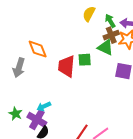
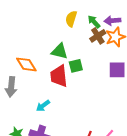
green triangle: (105, 47) -> (60, 51), moved
cyan arrow: (44, 106) -> (43, 106), moved

